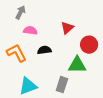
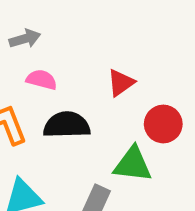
gray arrow: (20, 12) -> (25, 39), turned 40
black semicircle: (44, 50) -> (67, 125), size x1.5

